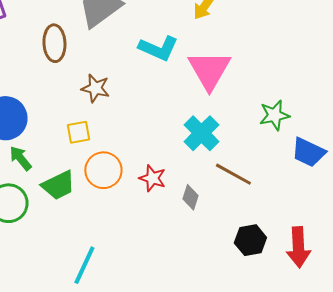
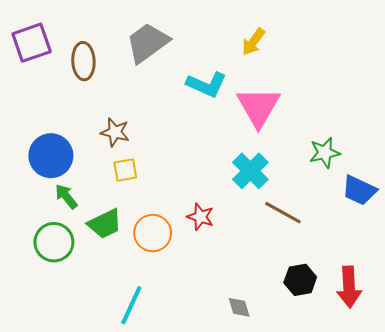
brown ellipse: (54, 43) -> (83, 61), moved
brown star: (95, 88) -> (115, 132), moved
orange circle: (103, 170) -> (153, 233), moved
gray diamond: (190, 197) -> (239, 307), moved, turned -35

